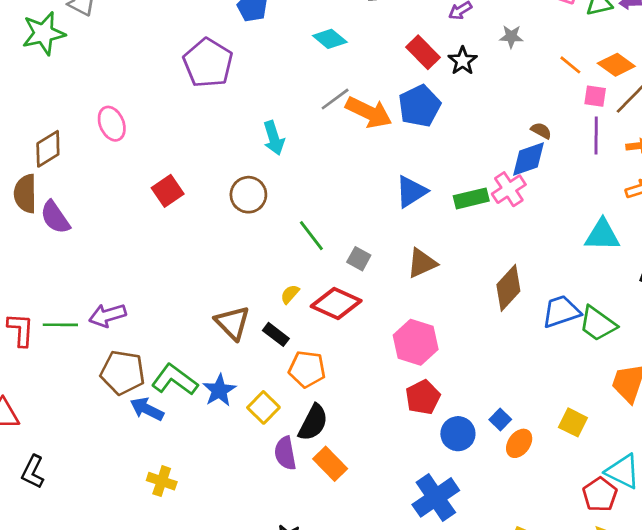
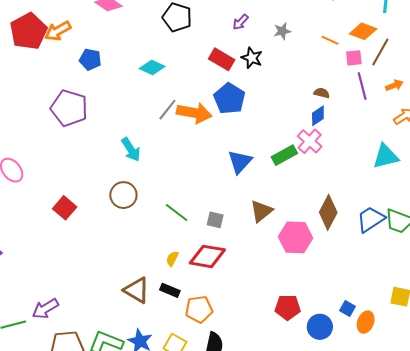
blue diamond: (528, 159) -> (318, 116), size x0.7
pink hexagon: (416, 342) -> (296, 237), moved
red pentagon: (423, 397) -> (288, 307), turned -30

